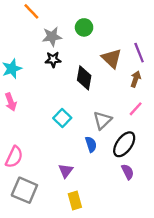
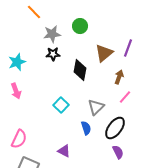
purple line: (139, 53) -> (128, 48), turned 42
brown triangle: (112, 58) -> (104, 53), turned 36
brown arrow: (136, 79) -> (119, 77), moved
purple triangle: (66, 171) -> (64, 151), turned -40

